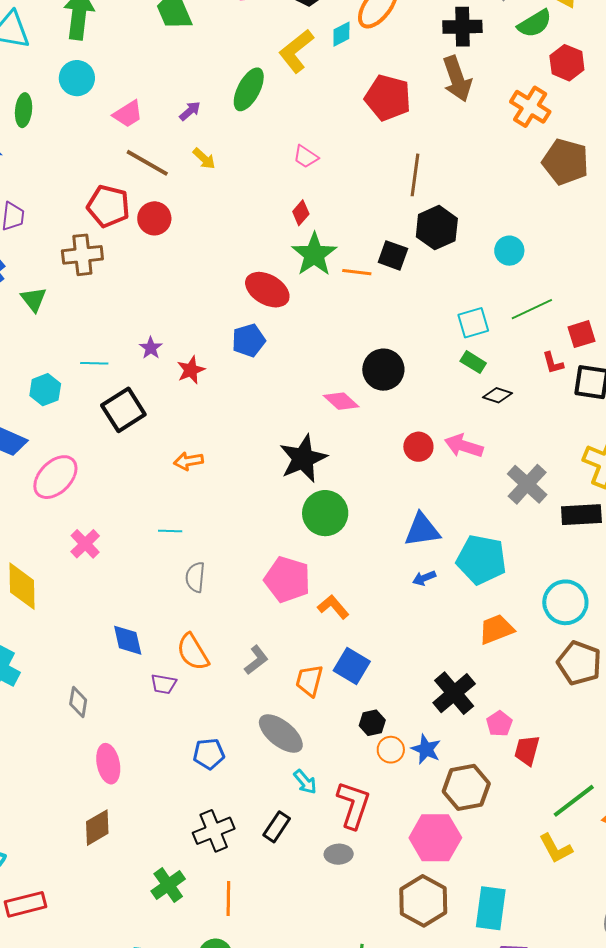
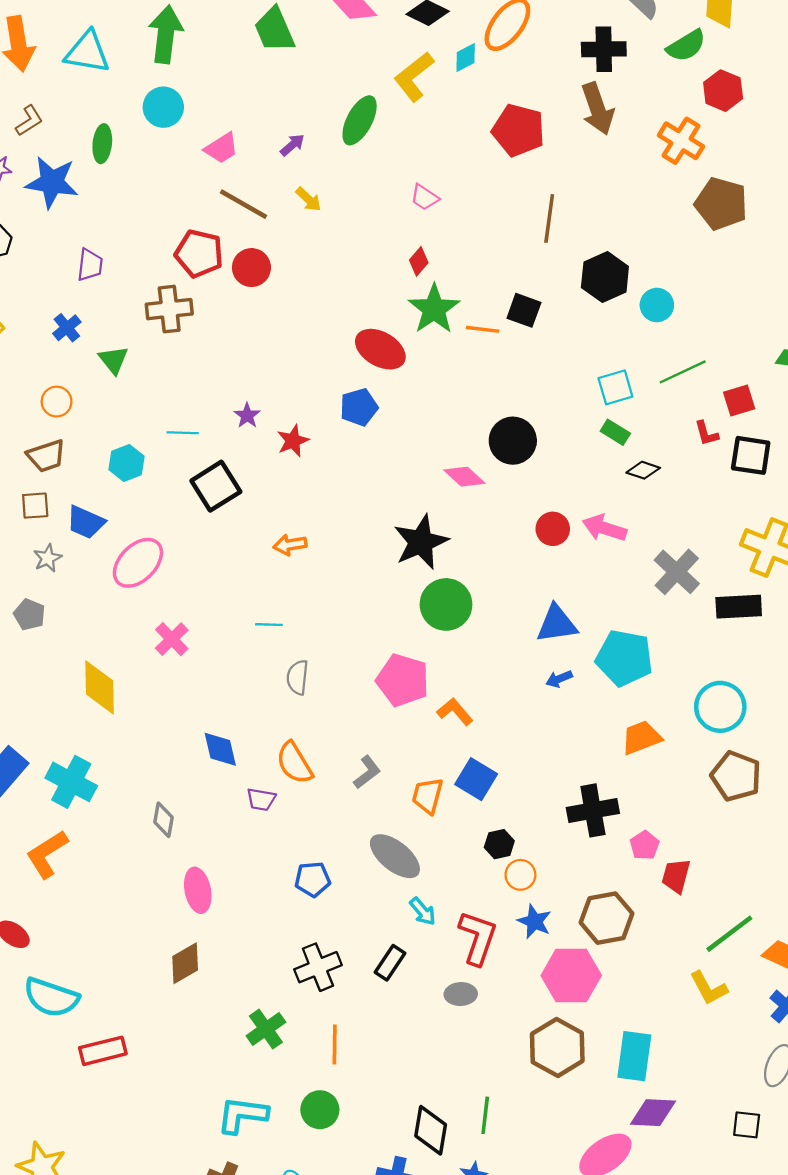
black hexagon: (437, 228) -> (605, 277), moved
black cross: (454, 693) -> (593, 810), turned 30
blue star: (426, 749) -> (534, 921), moved

